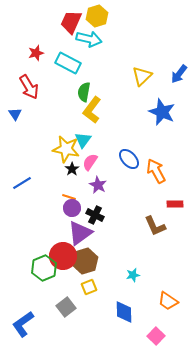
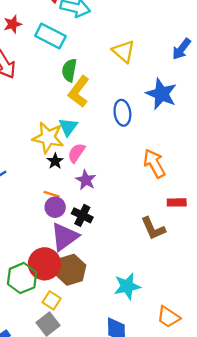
yellow triangle: (142, 76) -> (124, 51), moved, turned -35
blue ellipse: (129, 159) -> (122, 113), moved, turned 35
cyan star: (133, 275) -> (127, 286), size x1.6
yellow square: (89, 287) -> (52, 300), moved, turned -35

